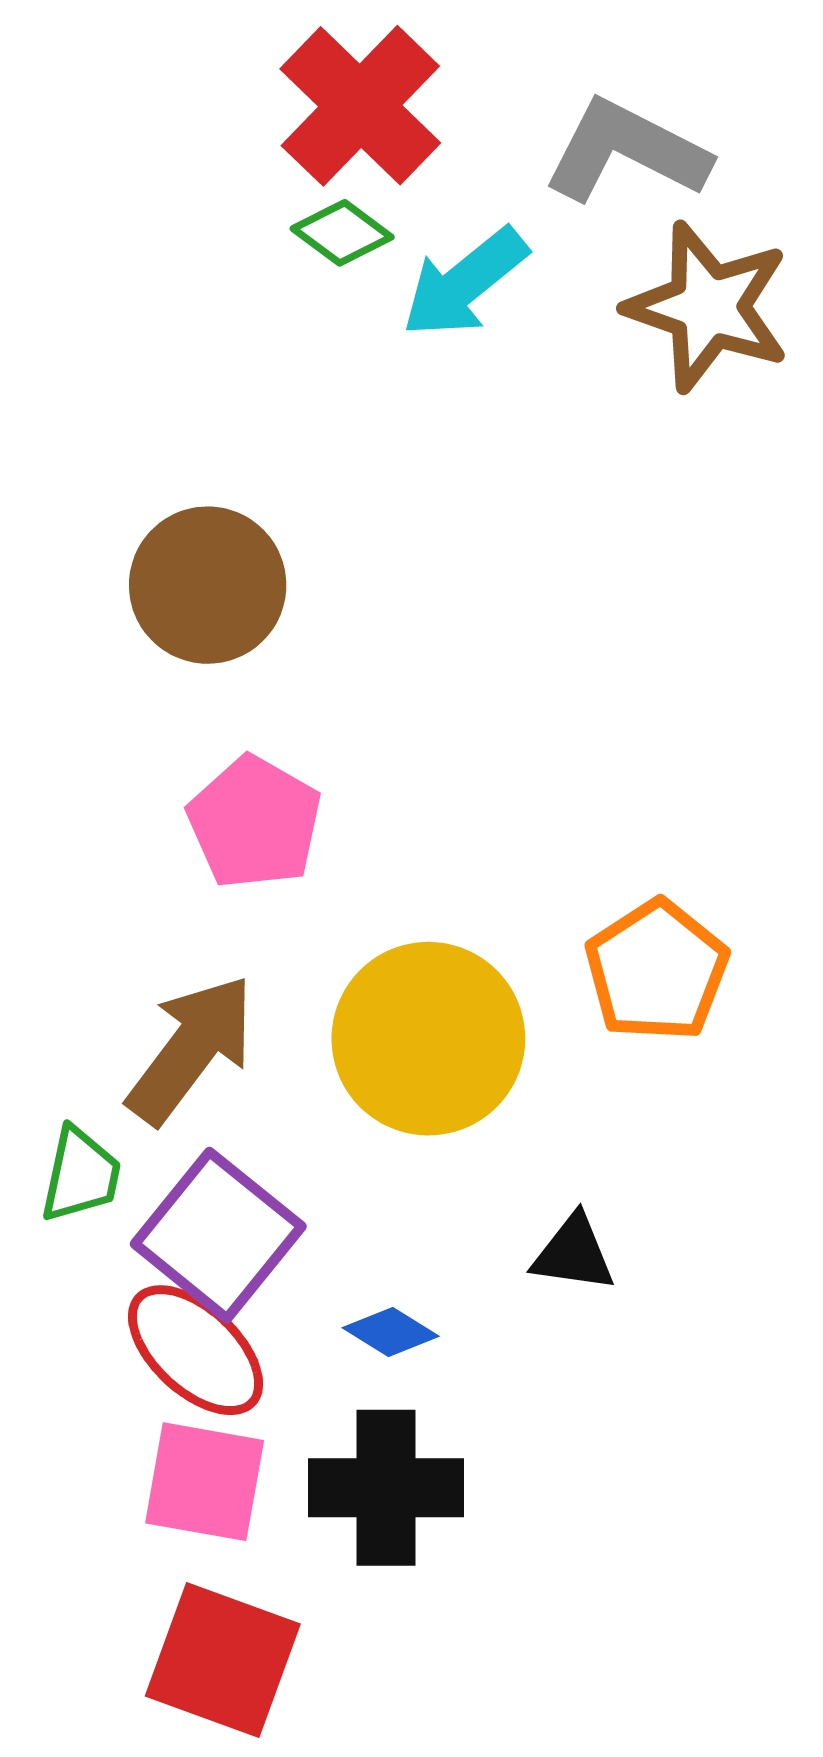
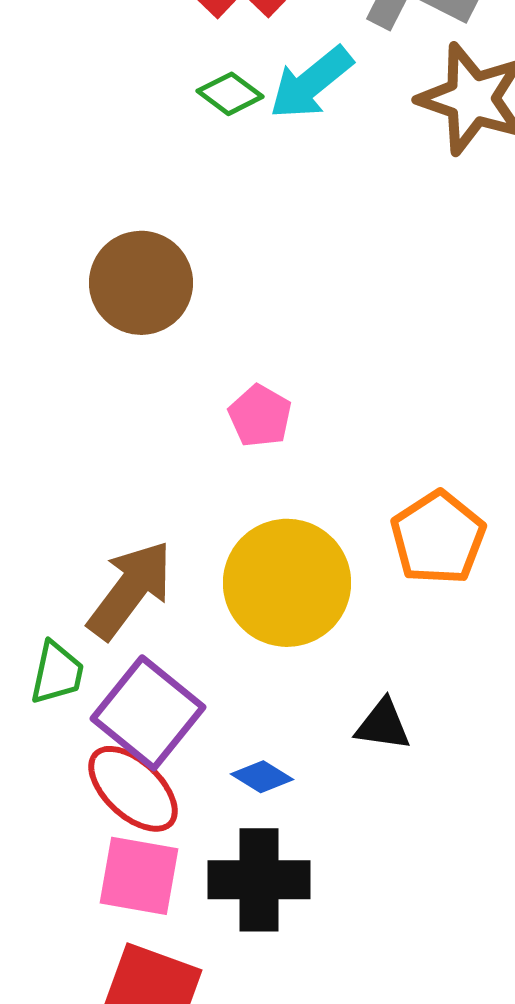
green diamond: (342, 233) -> (230, 94), moved
pink pentagon: (254, 822) -> (260, 416), moved, size x0.7

